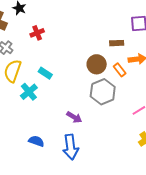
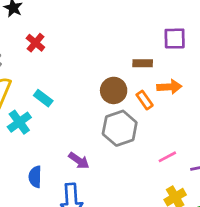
red cross: (37, 33) -> (35, 43), turned -32
blue semicircle: (36, 141) -> (35, 177), moved, turned -112

